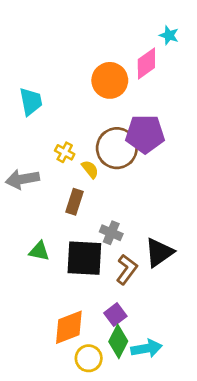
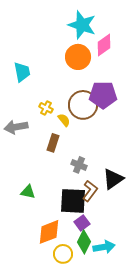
cyan star: (169, 35) -> (82, 25), moved, size x2.0
green triangle: (39, 251) -> (28, 192), moved
black square: (84, 258) -> (73, 201), moved

